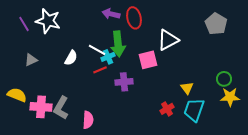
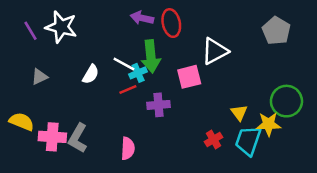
green circle: (224, 79) -> (286, 101), size x1.6
yellow star: (230, 97) -> (269, 124), moved
pink semicircle: (88, 120) -> (128, 148), moved

